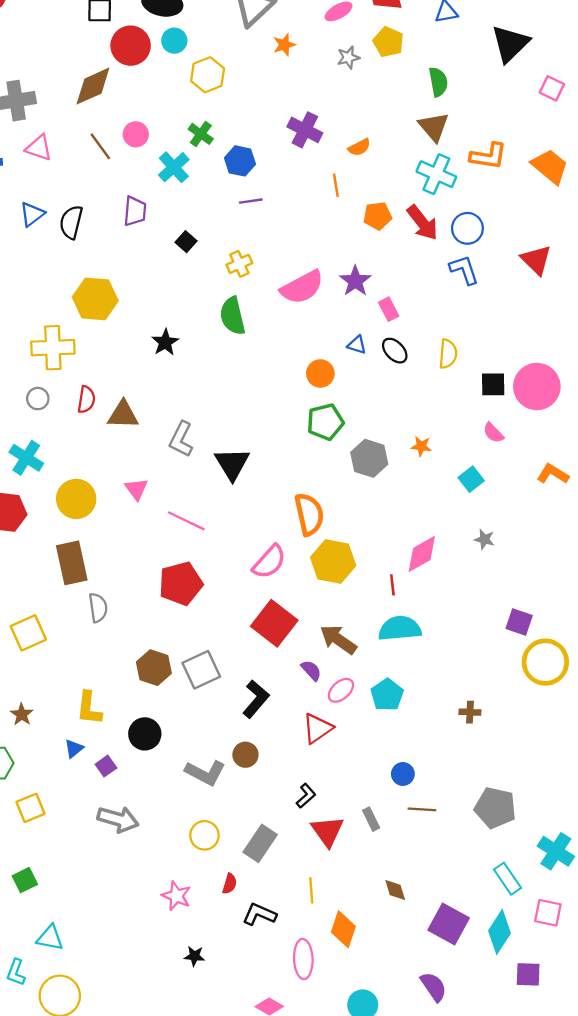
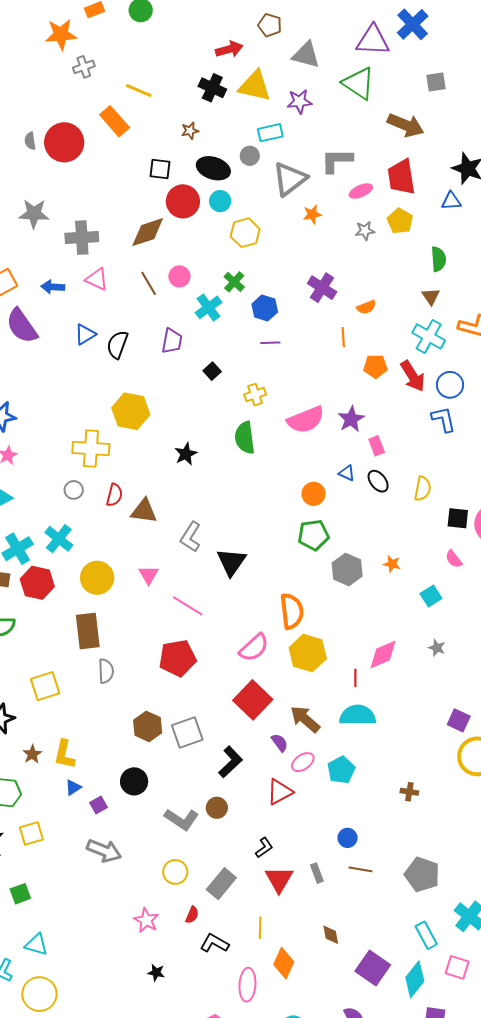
brown triangle: (434, 127) -> (431, 296), size x0.7
yellow L-shape: (89, 708) -> (64, 754), moved

